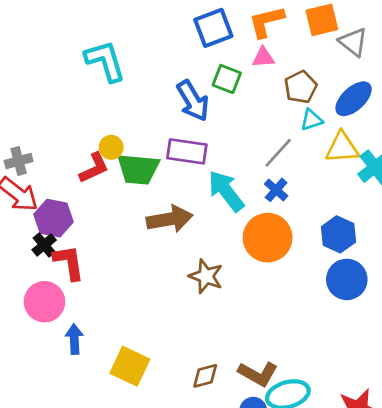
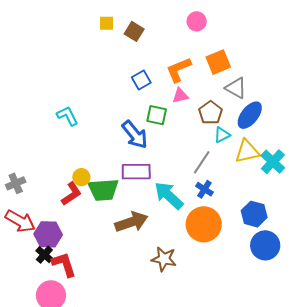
blue square: (213, 28) -> (141, 80), size x0.7
gray triangle: (353, 42) -> (236, 88), moved
cyan L-shape: (105, 61) -> (67, 116), size x0.7
gray cross: (19, 161) -> (16, 183), moved

